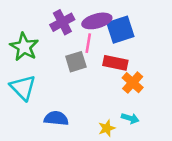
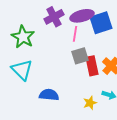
gray square: (76, 62) -> (80, 56), moved
red rectangle: (115, 63) -> (92, 66), moved, turned 66

